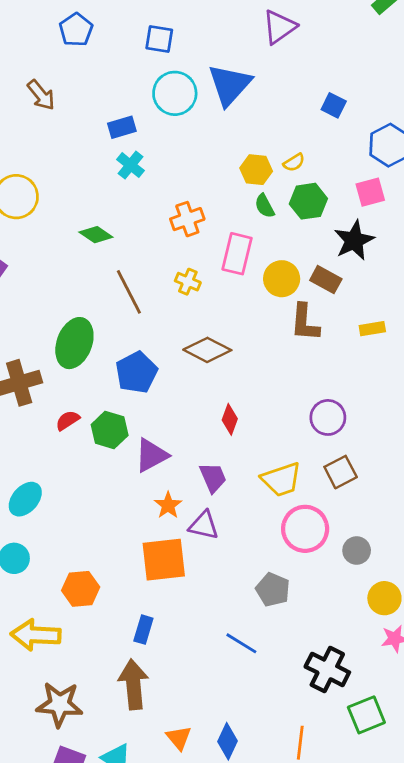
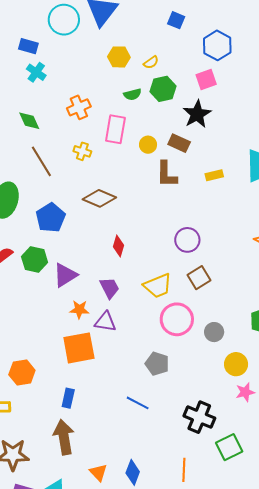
blue rectangle: (122, 127) -> (28, 46), turned 36
yellow hexagon: (256, 170) -> (119, 57), moved
green semicircle: (265, 206) -> (132, 94), turned -72
green diamond: (96, 235) -> (29, 121), moved, turned 35
yellow circle: (282, 279) -> (148, 145), size x0.7
orange star: (168, 505) -> (79, 309), turned -30

